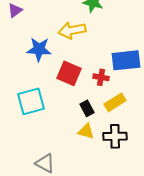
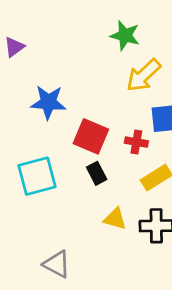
yellow arrow: (72, 30) -> (143, 75), moved, turned -32
black rectangle: (87, 108) -> (97, 173), moved

